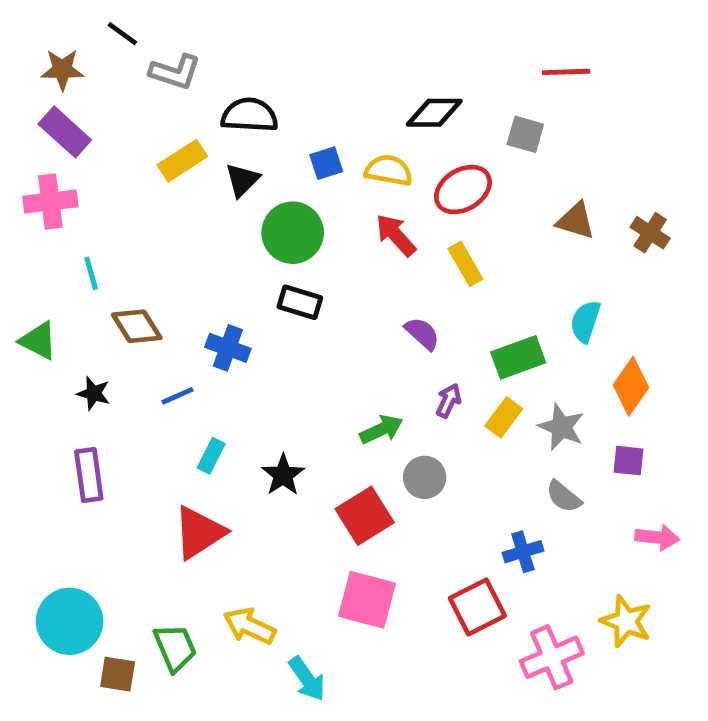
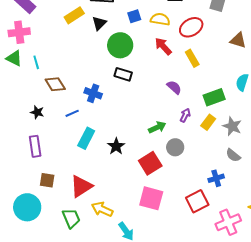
green triangle: (38, 341) -> (14, 58), moved
cyan rectangle: (211, 456) -> (86, 138), size x1.5
red triangle: (199, 533) -> (81, 186), moved
brown square: (118, 674) -> (47, 180), moved

